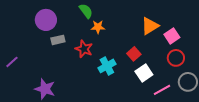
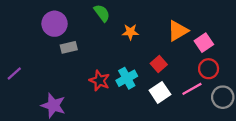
orange star: (98, 27) -> (130, 32), moved
red star: (84, 49) -> (100, 81), moved
white square: (144, 73) -> (160, 92), moved
pink line: (162, 90) -> (192, 89), moved

